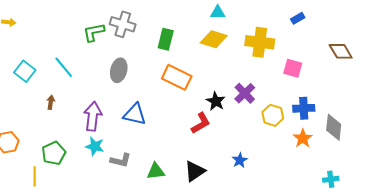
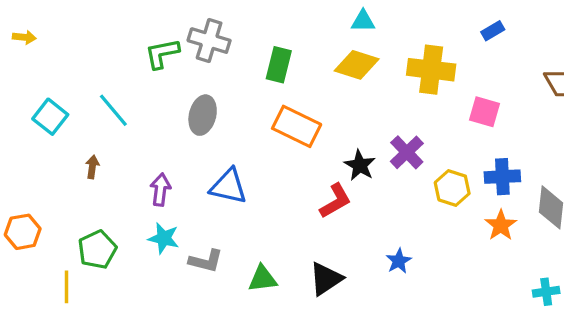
purple arrow: (93, 116) -> (160, 190), size x0.7

